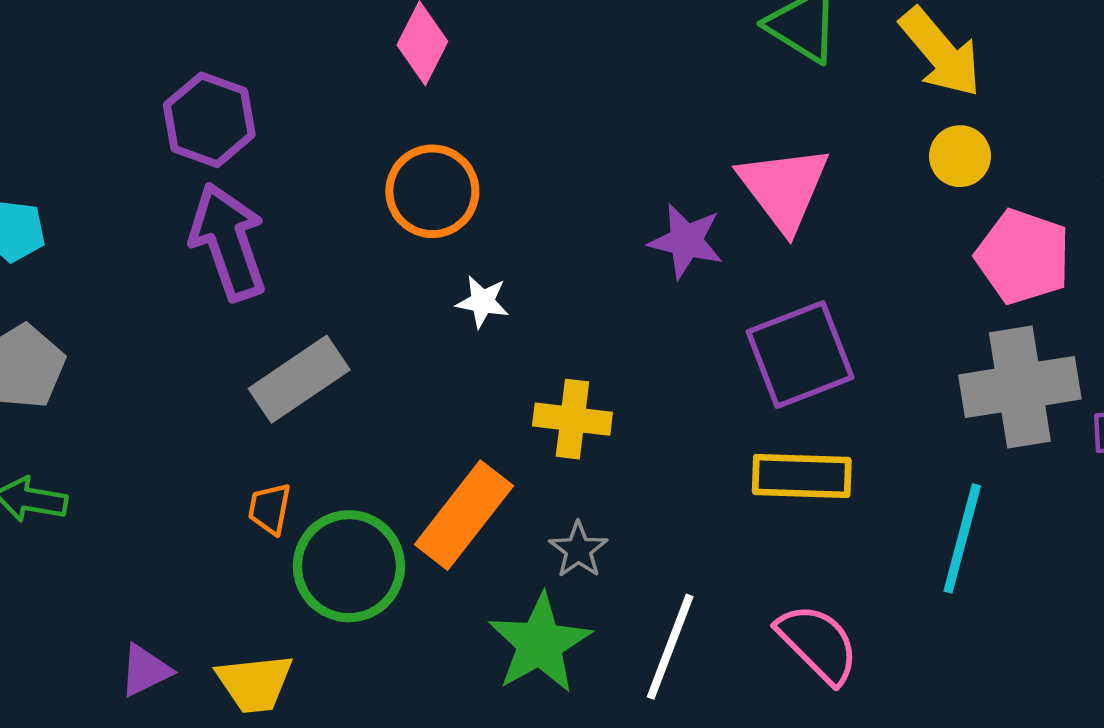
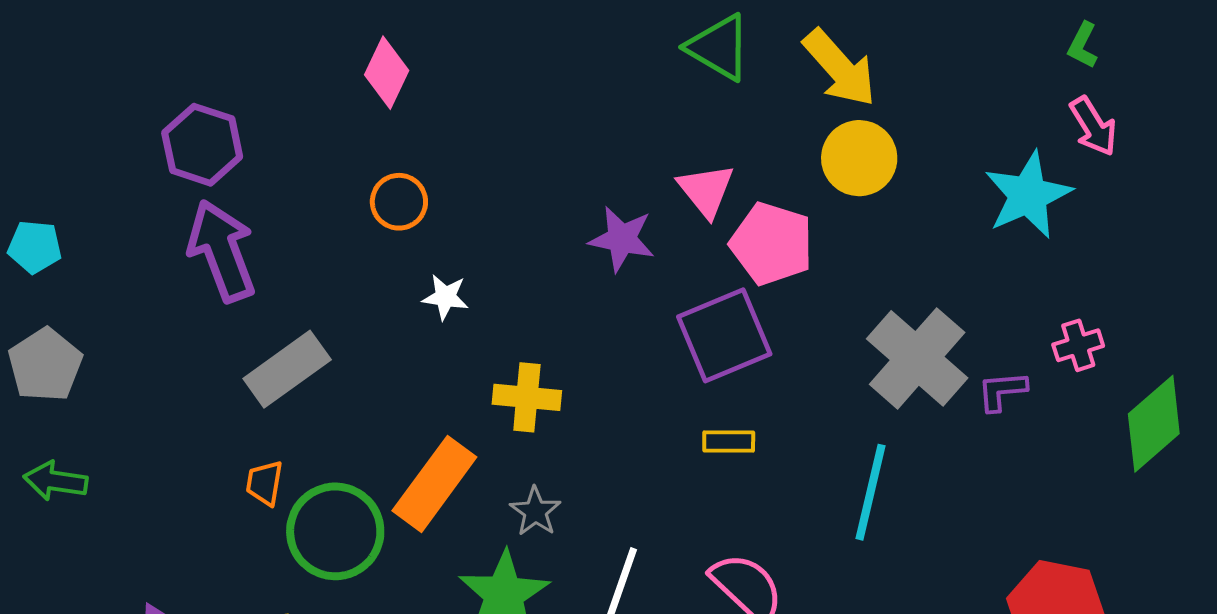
yellow circle: (960, 156) -> (859, 158), size x1.4
pink triangle: (784, 188) -> (706, 190), size x0.7
orange circle: (432, 191) -> (399, 202), size x0.7
pink pentagon: (1023, 257) -> (772, 244), moved
gray cross: (1020, 387) -> (917, 358), turned -38
yellow rectangle: (802, 476) -> (729, 441), size x0.6

